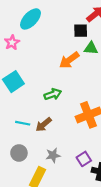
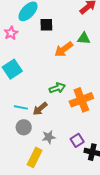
black square: (81, 31) -> (46, 25), moved
green arrow: (53, 94) -> (57, 88), moved
gray circle: (19, 153) -> (24, 127), moved

